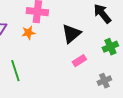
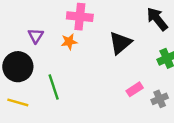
pink rectangle: (79, 61) -> (135, 89), moved

